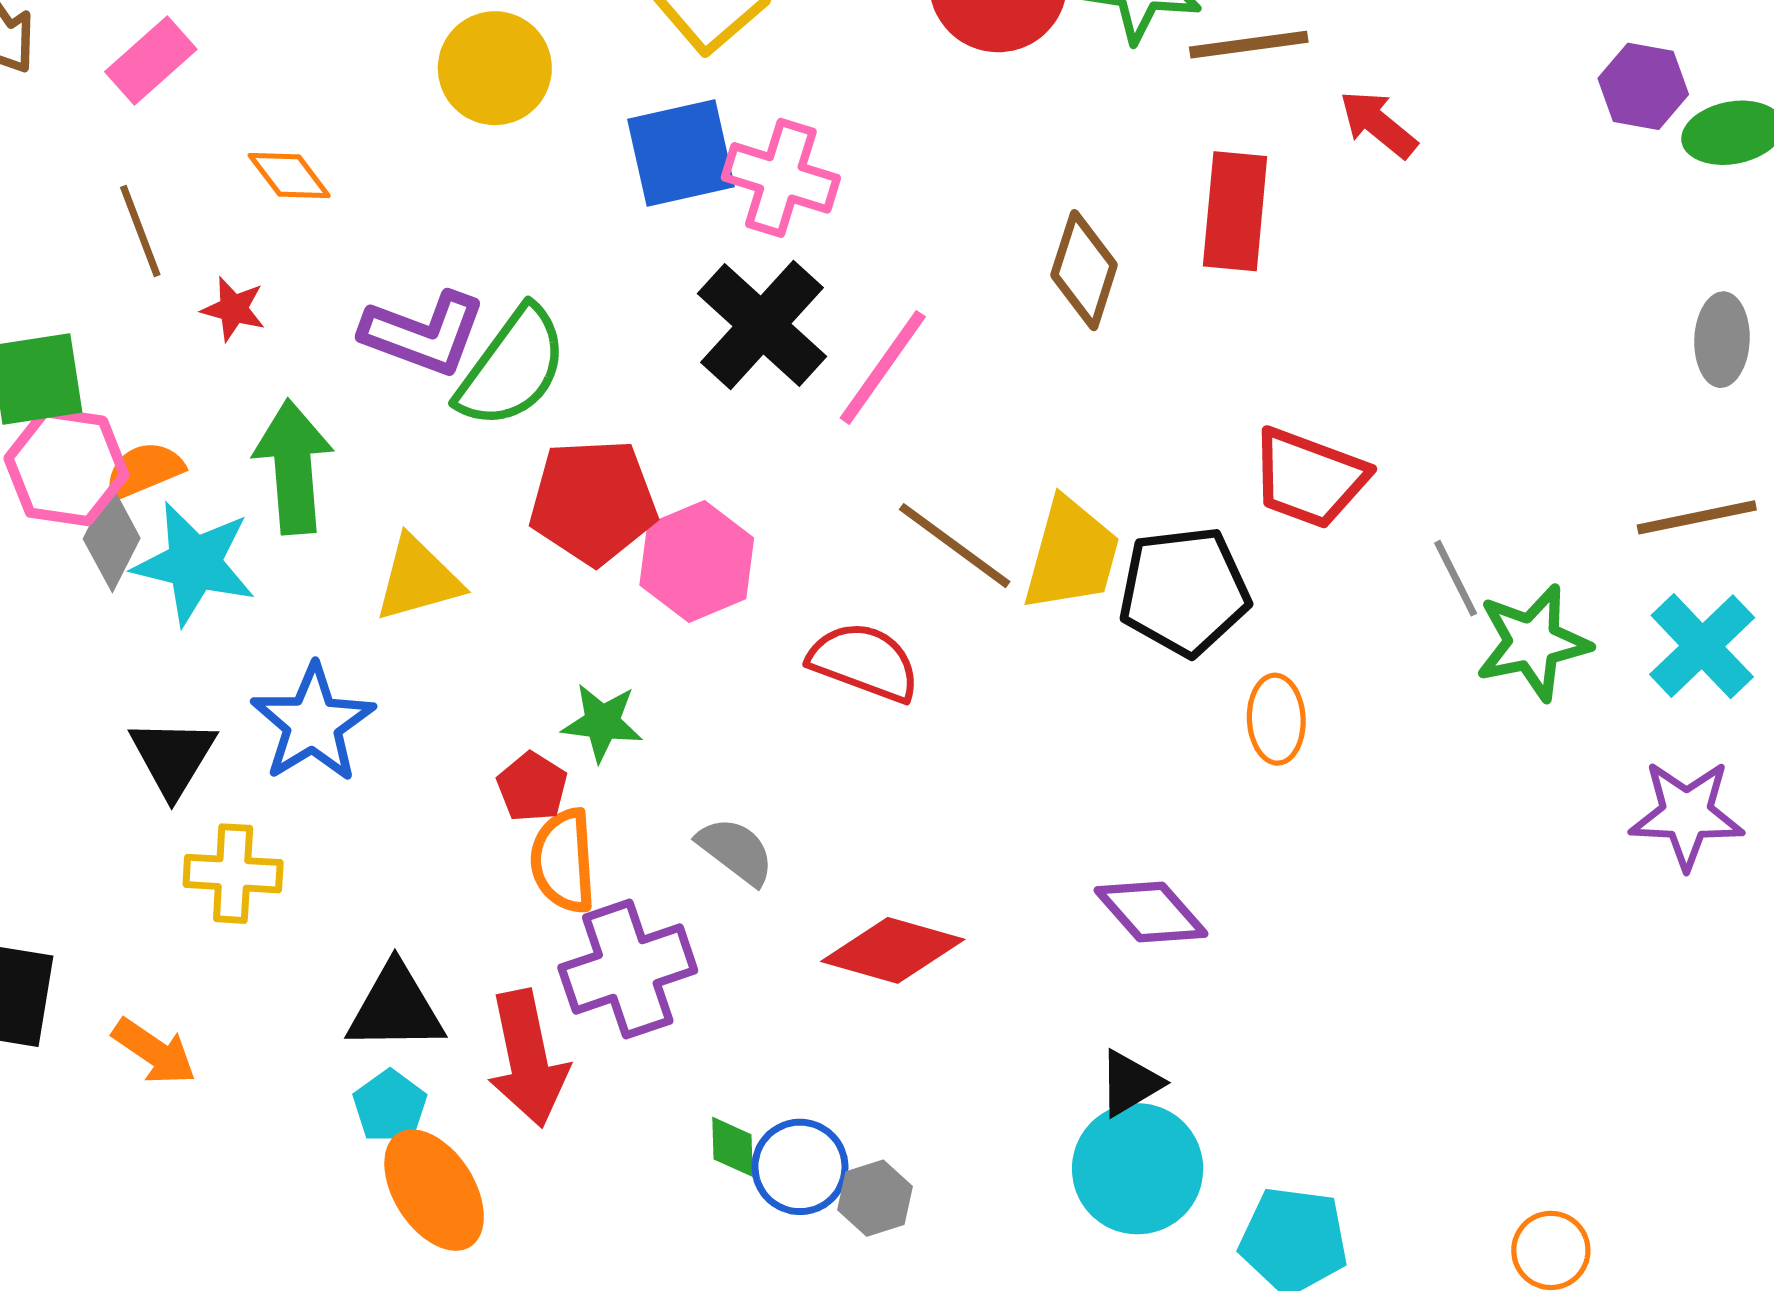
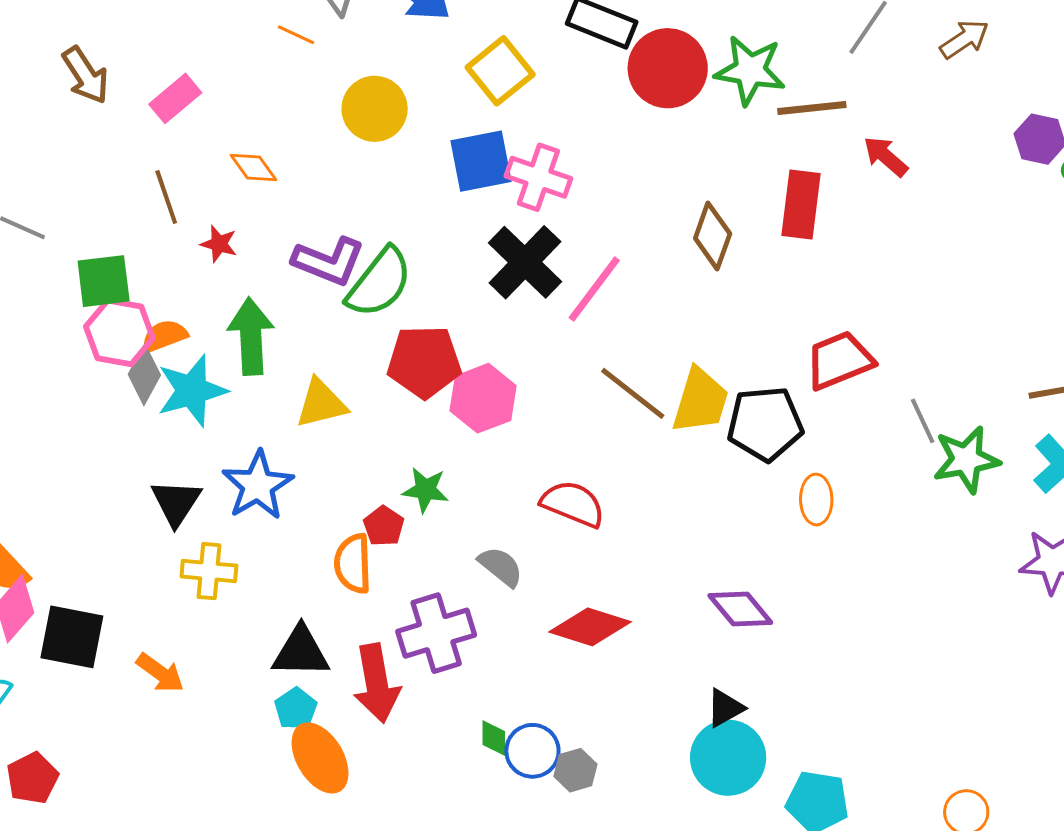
red trapezoid: (1309, 478) -> (839, 360), turned 136
cyan star: (194, 563) -> (192, 391), turned -30
red semicircle: (864, 662) -> (573, 504), moved
orange semicircle: (563, 861) -> (353, 564), moved

